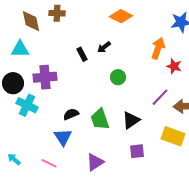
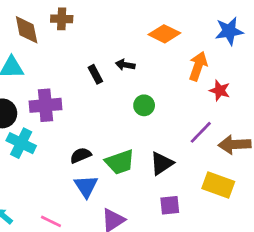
orange diamond: (121, 16) -> (164, 34), moved
black arrow: (104, 47) -> (125, 65), turned 48
green trapezoid: (100, 119) -> (120, 162), turned -90
blue triangle: (63, 137) -> (86, 186), moved

